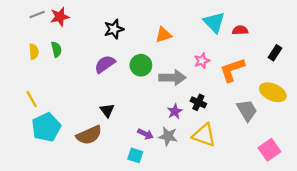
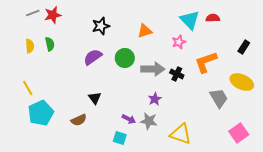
red semicircle: (240, 30) -> (213, 18), moved
pink star: (202, 61) -> (179, 42), moved
black cross: (198, 102) -> (177, 74), moved
brown semicircle: (89, 135) -> (79, 120), size x0.7
yellow triangle: (204, 135) -> (181, 134), moved

